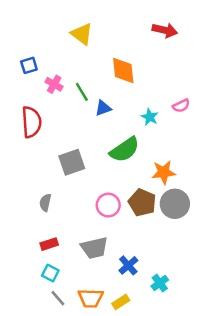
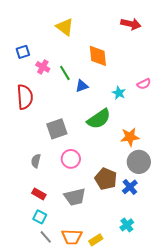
brown pentagon: (142, 203) -> (106, 179), moved
pink circle: (108, 205) -> (71, 159), moved
red rectangle: (49, 244) -> (39, 194), turned 48
blue cross: (128, 265) -> (130, 187), moved

